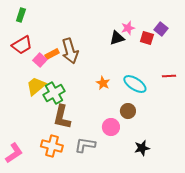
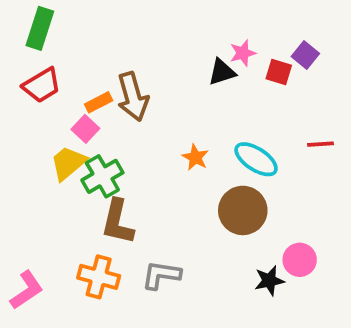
green rectangle: (21, 15) -> (40, 28), size x1.5
pink square: (40, 60) -> (85, 129), moved
brown circle: (128, 111) -> (243, 210), size x1.6
pink circle: (111, 127) -> (300, 260), moved

